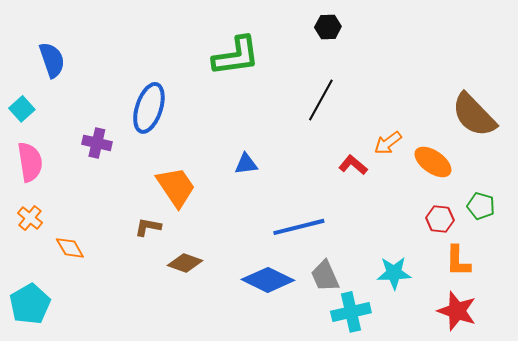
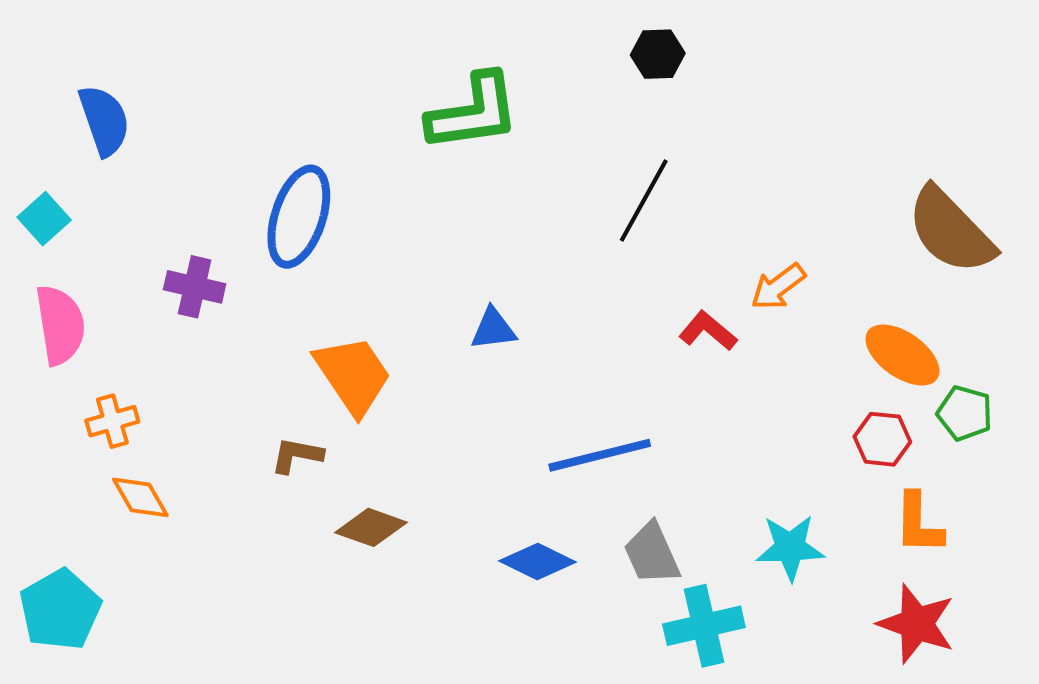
orange ellipse: (433, 162) -> (902, 355), moved
orange cross: (30, 218) -> (112, 421), moved, turned 35
blue diamond: (268, 280) -> (537, 562), size x0.7

